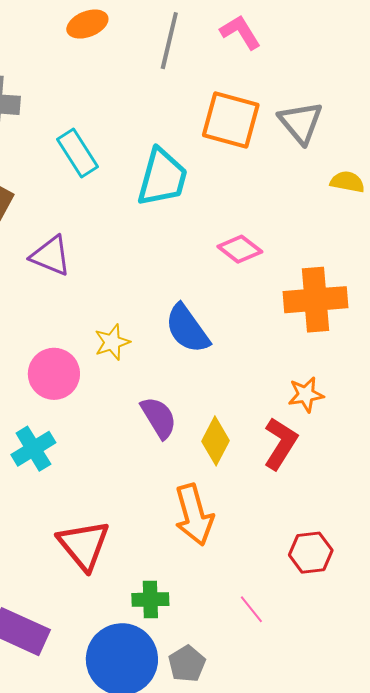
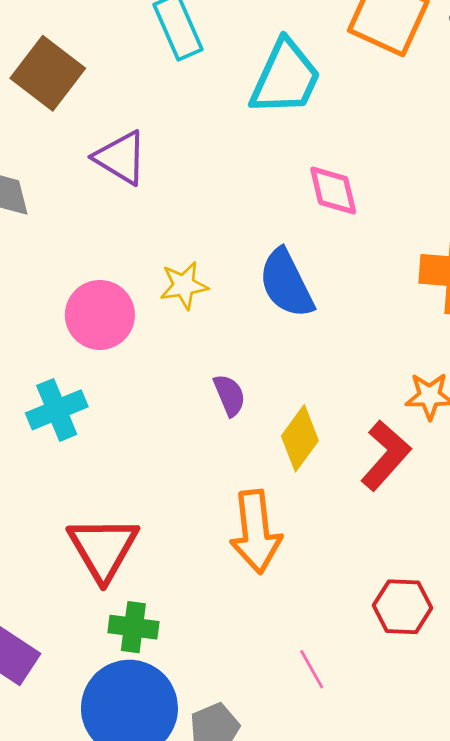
pink diamond: (240, 249) -> (333, 191), moved, turned 30
purple semicircle: (159, 418) -> (229, 395), size x0.7
green cross: (150, 599) -> (133, 627), moved

